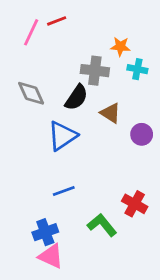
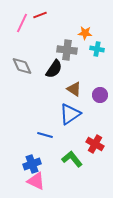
brown triangle: (110, 113) -> (74, 89), moved
blue triangle: (62, 136) -> (70, 114), moved
blue line: (64, 191) -> (45, 135), turned 35

